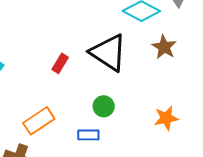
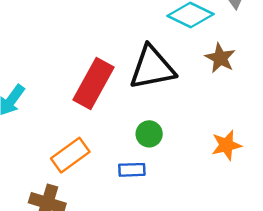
black triangle: (108, 53) -> (152, 68), turned -42
red rectangle: (60, 63) -> (94, 83), size x2.0

